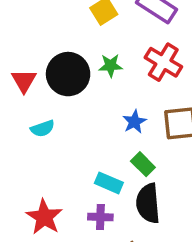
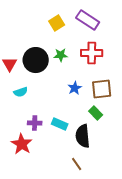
red cross: (163, 62) -> (92, 53), turned -30
green rectangle: (143, 164) -> (96, 113), moved
purple cross: (100, 217) -> (35, 123), moved

